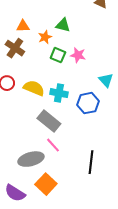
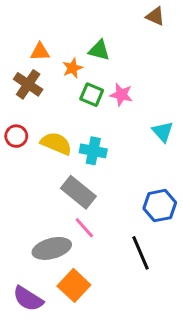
blue hexagon: (88, 103) -> (160, 206), moved
black line: (91, 162) -> (140, 253), turned -30

